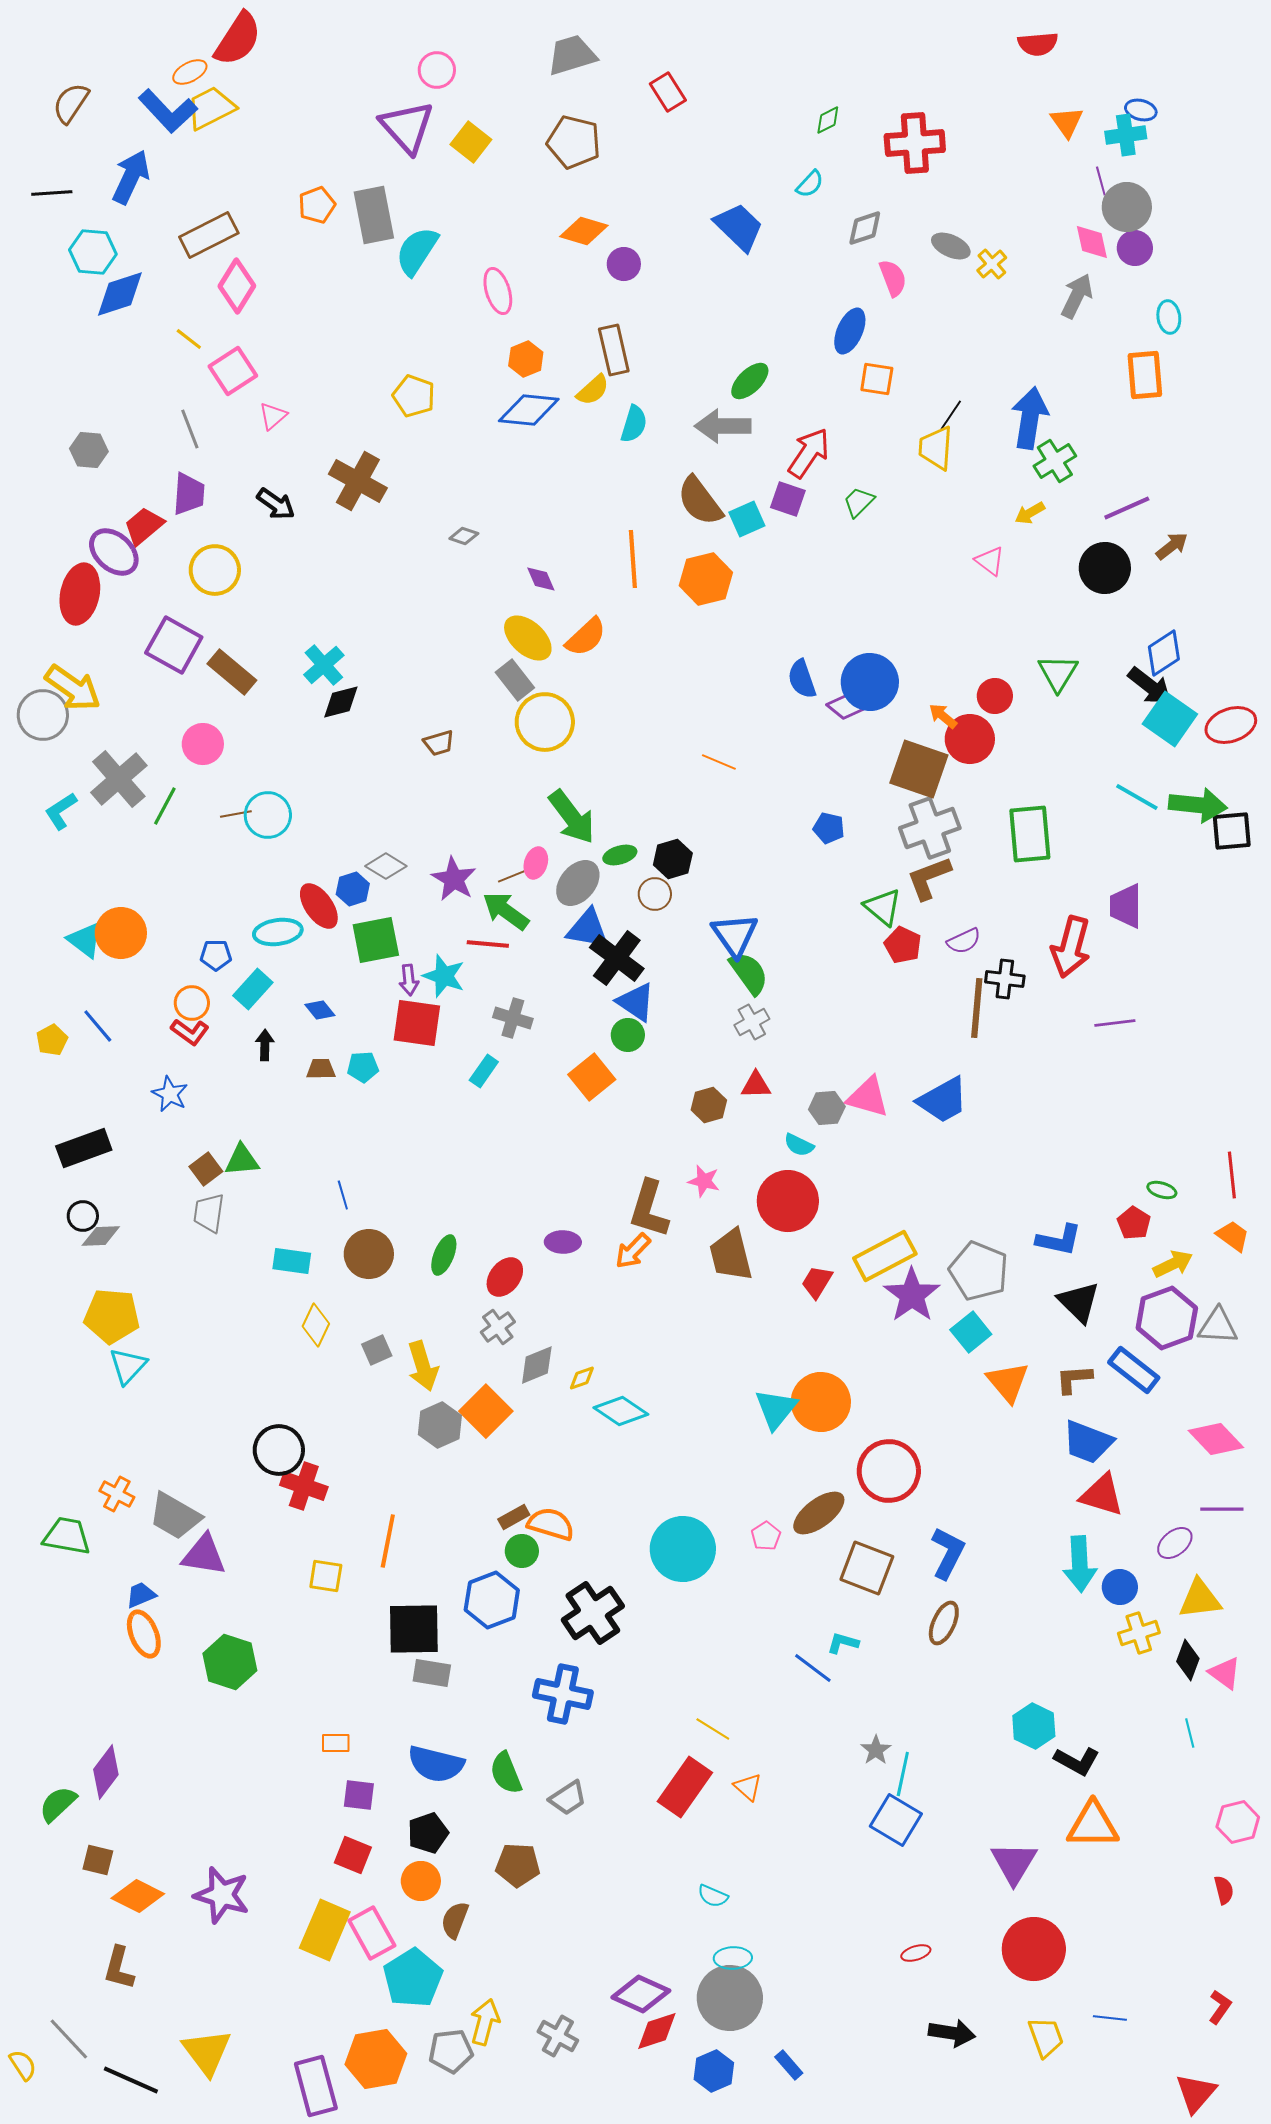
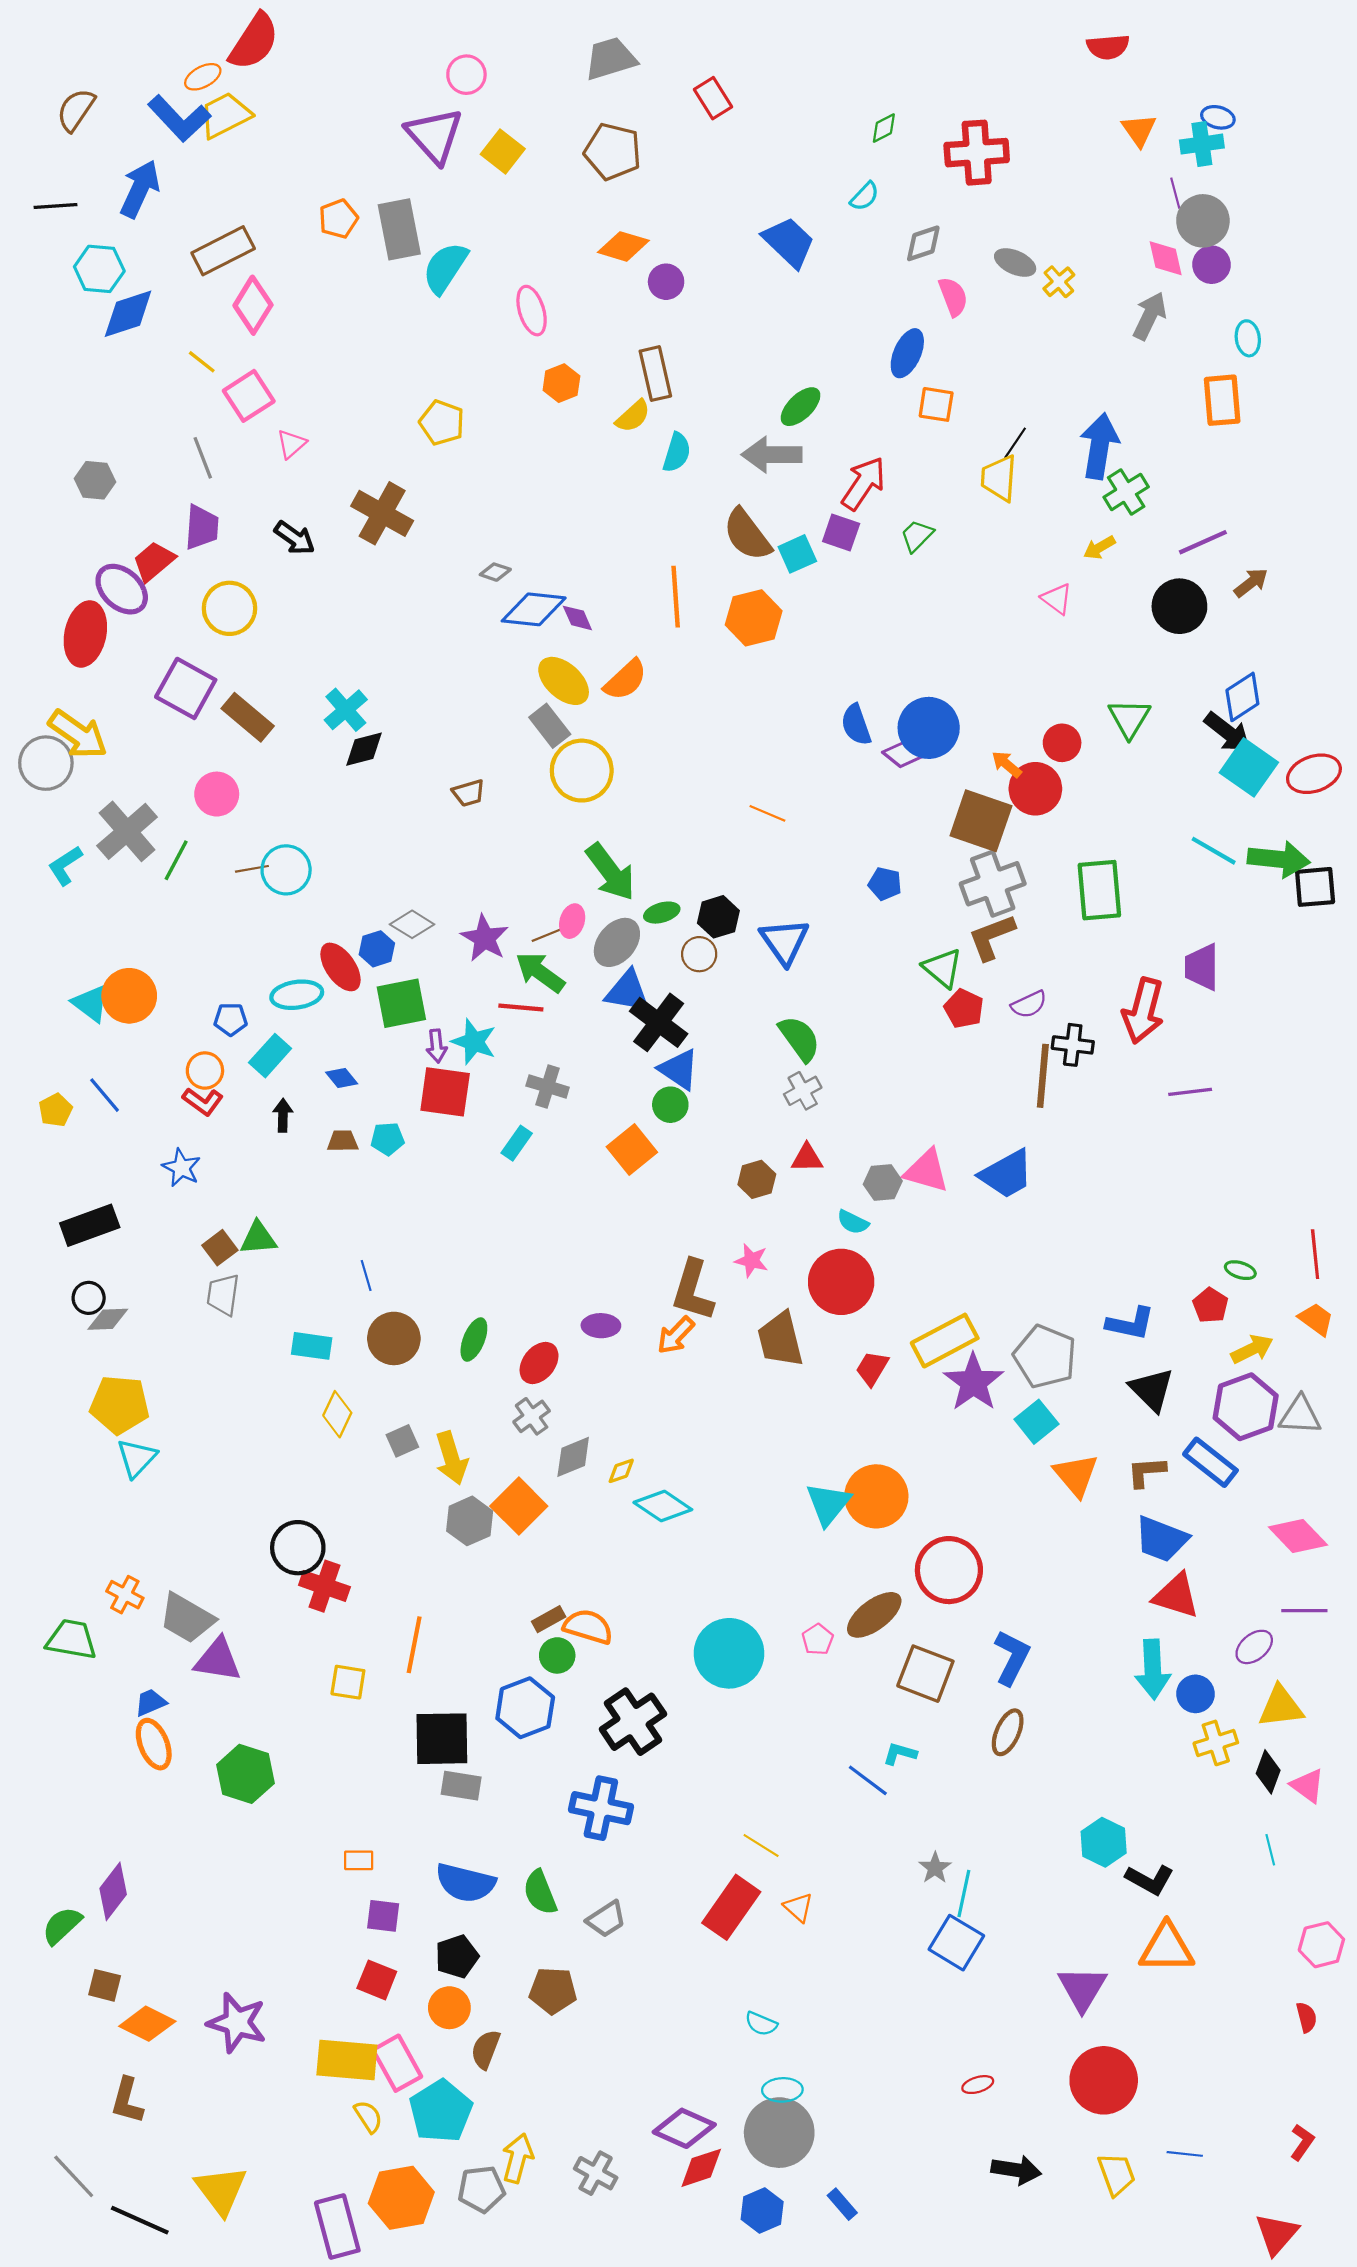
blue diamond: (529, 410) -> (534, 609), moved
blue triangle: (735, 935) -> (785, 941), moved
yellow rectangle: (325, 1930) -> (347, 2060), turned 72
yellow semicircle: (23, 2065) -> (368, 2117), moved

